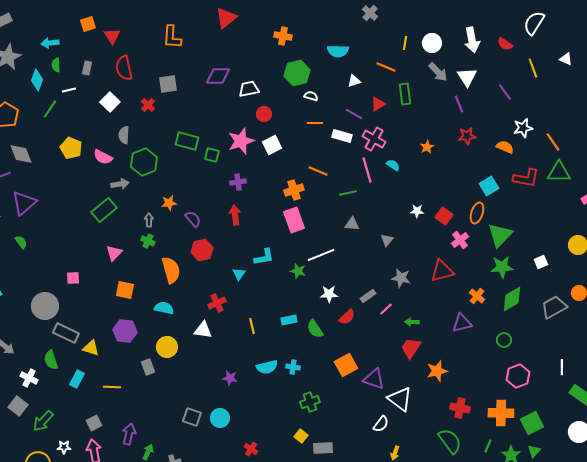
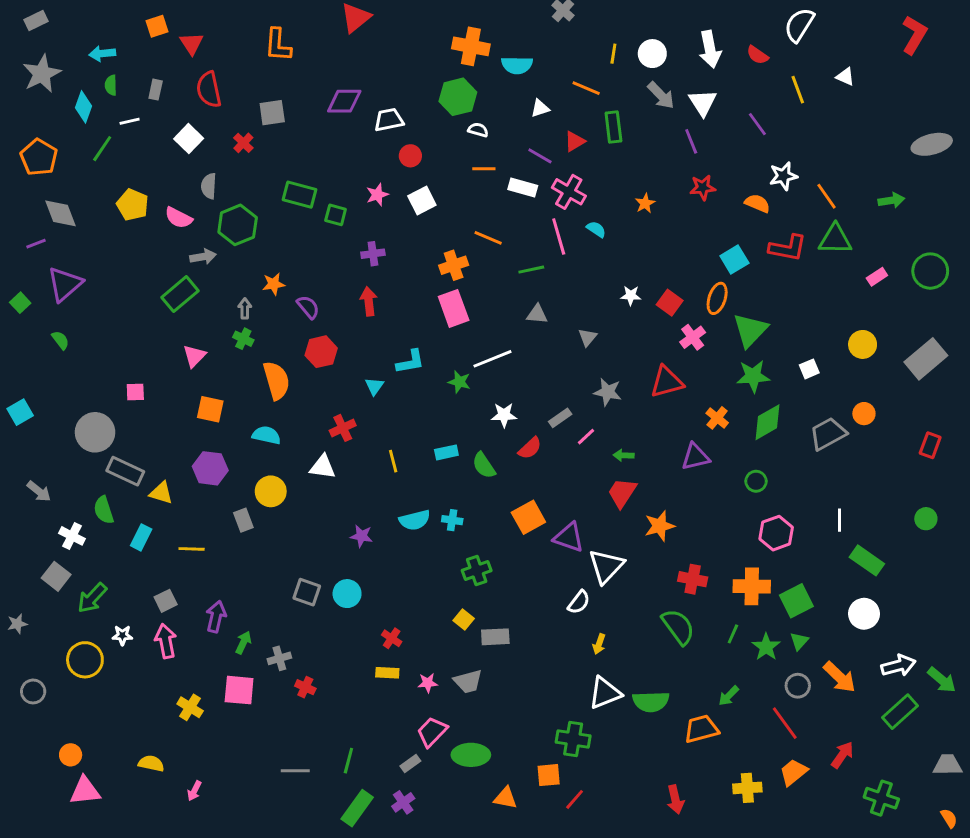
orange cross: (283, 36) -> (471, 46), moved, size x1.4
pink star: (241, 141) -> (377, 195), size x0.6
white triangle: (400, 399) -> (606, 566), turned 36

